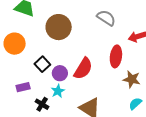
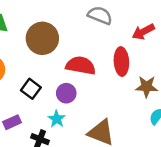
red semicircle: (83, 69) -> (81, 66), moved, turned -100
purple circle: (60, 73) -> (66, 93), moved

